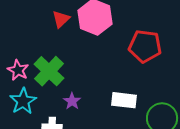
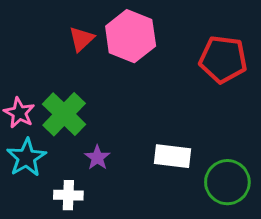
red pentagon: (145, 46) -> (223, 59), moved

